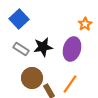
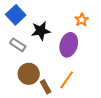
black star: (43, 47) -> (41, 31), moved

